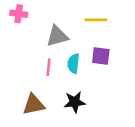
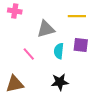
pink line: (49, 67) -> (29, 54), moved, turned -48
brown triangle: (34, 105) -> (15, 84), moved

